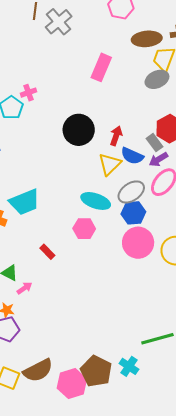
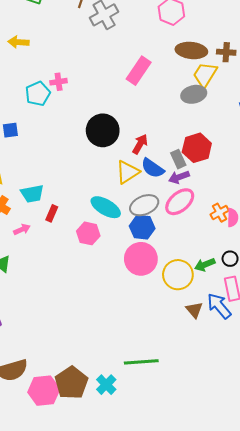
cyan trapezoid: (25, 202) -> (32, 194), size x0.7
red rectangle: (47, 252) -> (52, 213), moved, turned 56
pink arrow: (24, 288) -> (22, 229), moved

